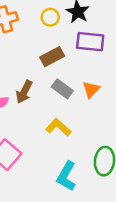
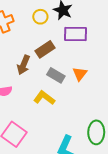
brown arrow: (24, 92) -> (24, 65), moved
yellow L-shape: (58, 127) -> (44, 98), moved

